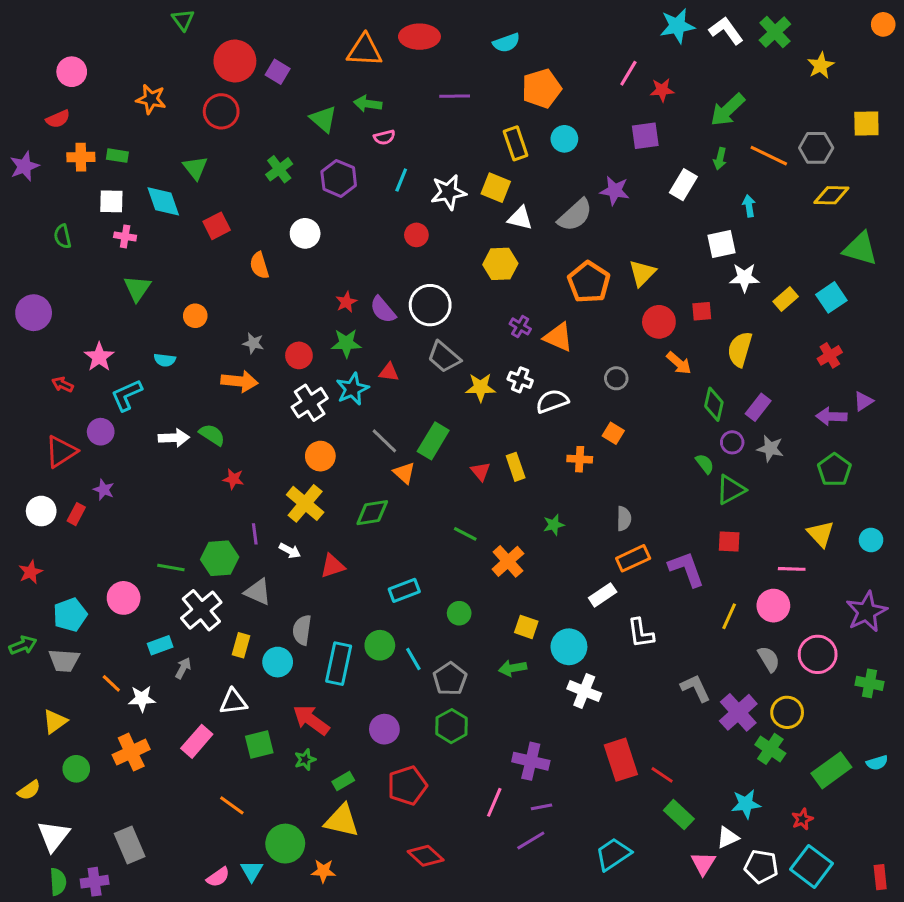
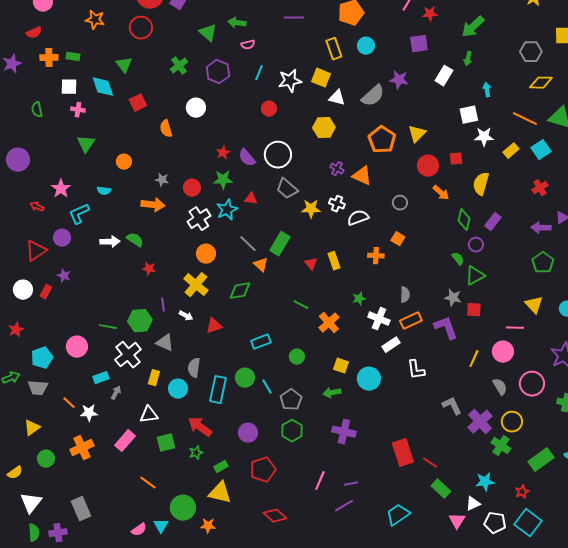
orange line: (769, 156) -> (525, 119), moved
gray star: (770, 448) -> (453, 298), moved
white cross: (584, 691) -> (379, 319), moved
purple cross: (531, 761) -> (344, 432), moved

